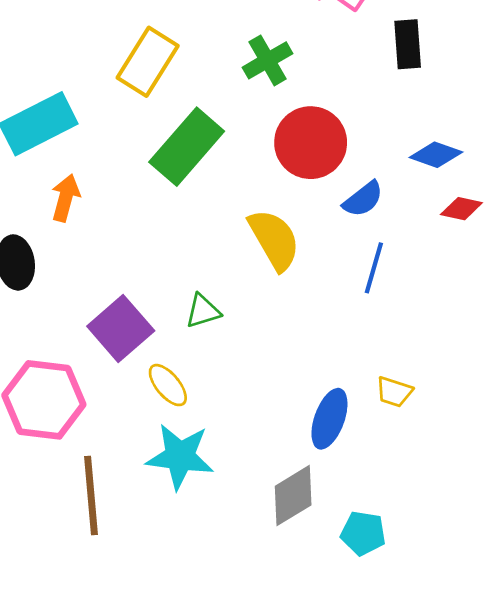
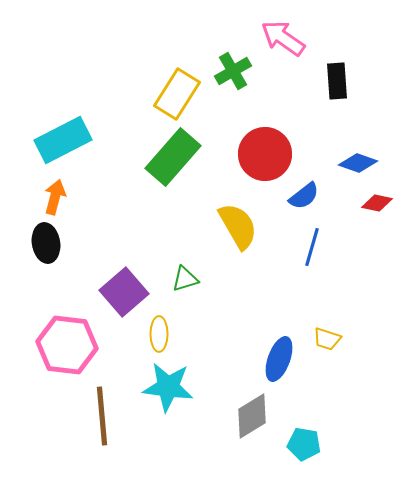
green cross: (268, 60) -> (233, 71), moved
yellow rectangle: (148, 62) -> (177, 94), moved
orange arrow: (65, 198) -> (55, 197), moved
yellow ellipse: (168, 385) -> (159, 334), turned 40

